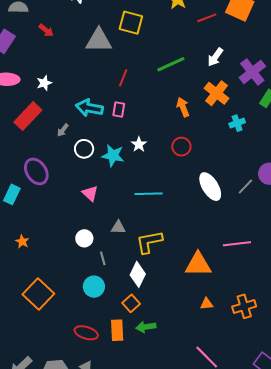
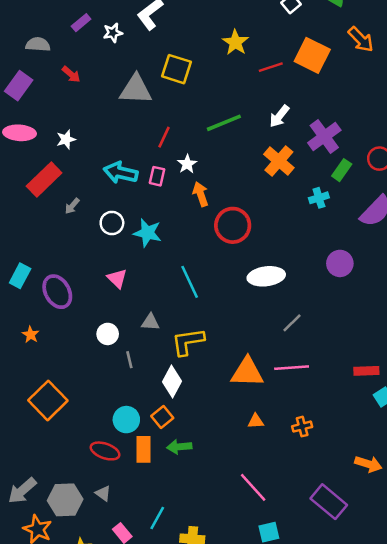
orange arrow: (183, 107) -> (201, 194), moved
cyan cross: (237, 123) -> (319, 198), moved
gray arrow: (63, 130) -> (72, 206), moved
white star: (139, 144) -> (187, 164), moved
red circle: (181, 147) -> (233, 225), size x1.5
purple ellipse: (36, 171) -> (57, 292), moved
gray line: (245, 186) -> (292, 323), moved
white ellipse: (210, 187) -> (266, 276), turned -68
cyan line: (149, 194) -> (190, 282), turned 64
pink line: (237, 244) -> (292, 368), moved
cyan circle: (94, 287) -> (126, 420), moved
orange cross: (244, 306) -> (302, 427), size x0.7

